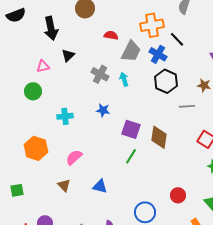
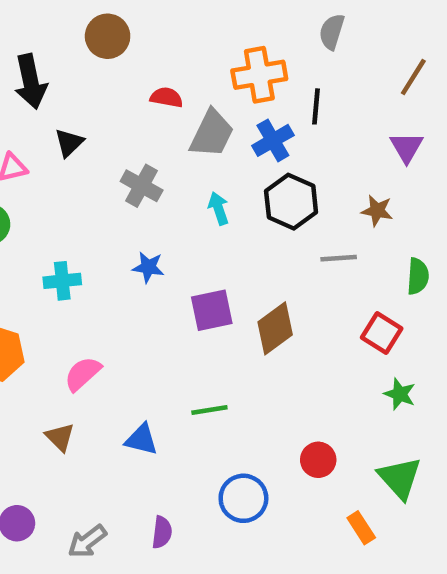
black line: (177, 39) -> (316, 106), turned 49
blue cross: (158, 54) -> (273, 140), turned 30
cyan arrow: (124, 79) -> (219, 208), moved
purple square: (131, 129) -> (212, 310), turned -30
brown diamond: (159, 137) -> (275, 328), turned 45
green line: (131, 156) -> (209, 410), moved, turned 49

